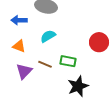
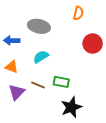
red circle: (99, 42) -> (93, 44), moved

